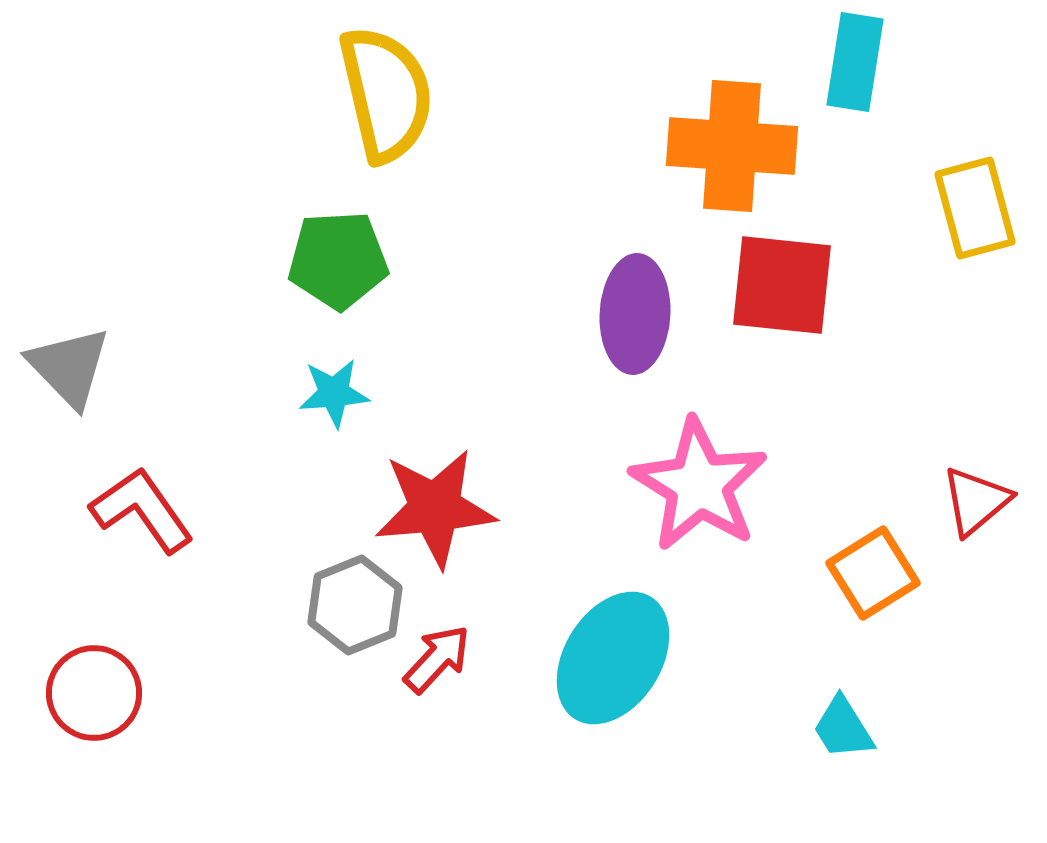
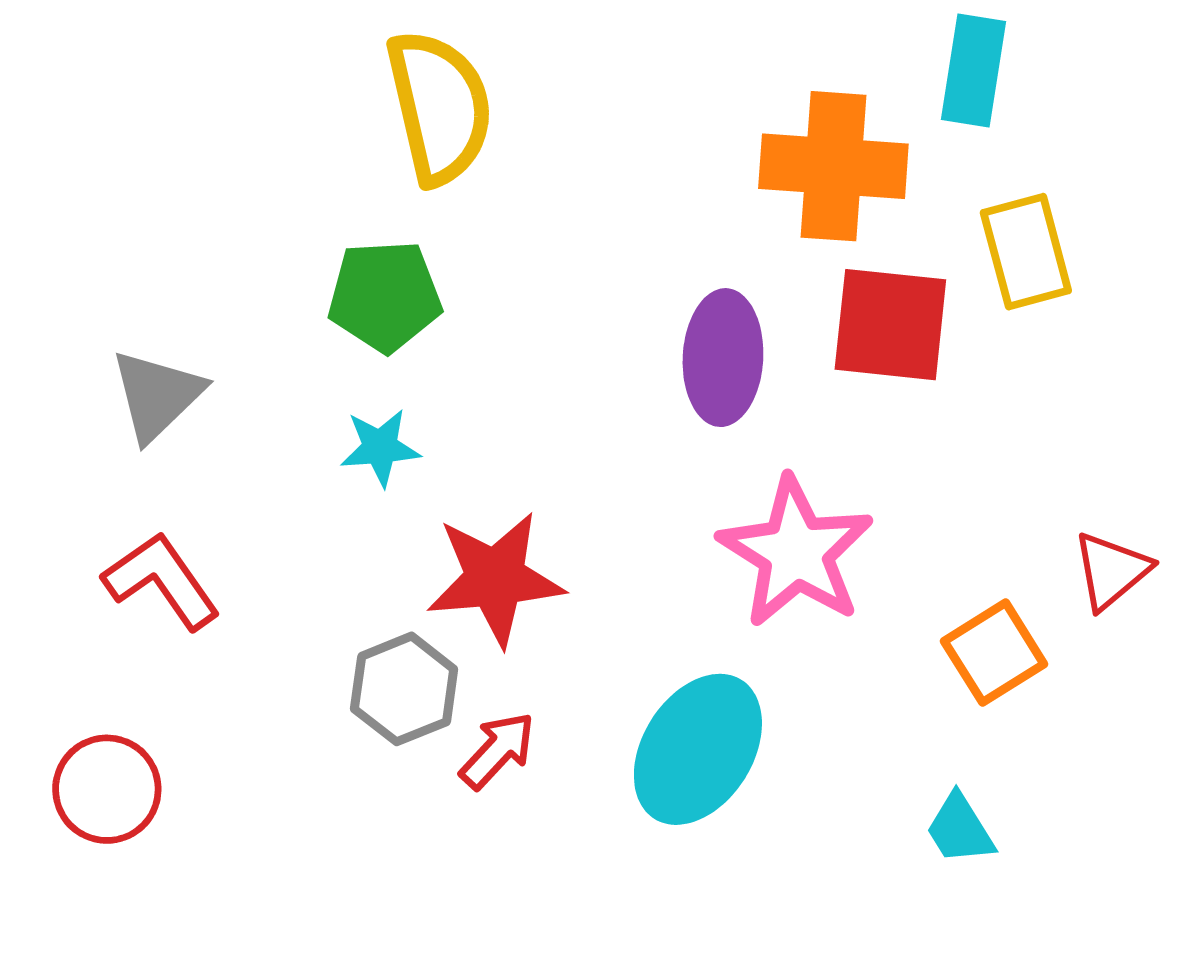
yellow rectangle: (975, 208) -> (1026, 252), moved
gray triangle: (69, 367) -> (157, 395), moved, turned 30

